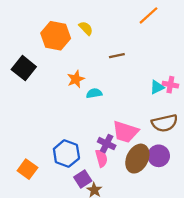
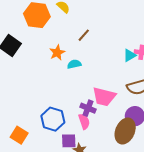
brown line: (117, 56) -> (84, 35), moved, turned -32
brown ellipse: (137, 159) -> (125, 131), moved
purple square: (83, 179) -> (69, 141), turned 35

